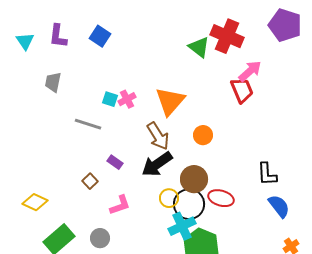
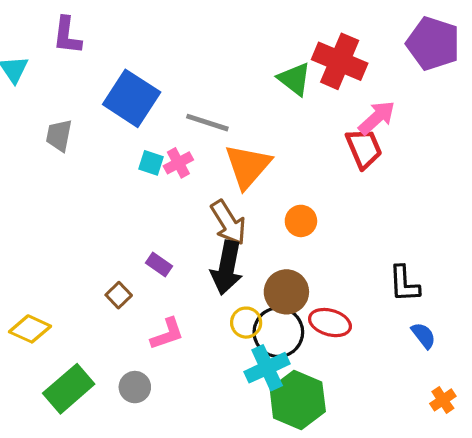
purple L-shape: (58, 36) -> (67, 35), moved
blue square: (100, 36) -> (132, 98), moved, size x1.6
gray line: (88, 124) -> (207, 123), moved
black arrow: (157, 164) -> (227, 268), turned -44
blue semicircle: (279, 206) -> (424, 335), size x0.7

